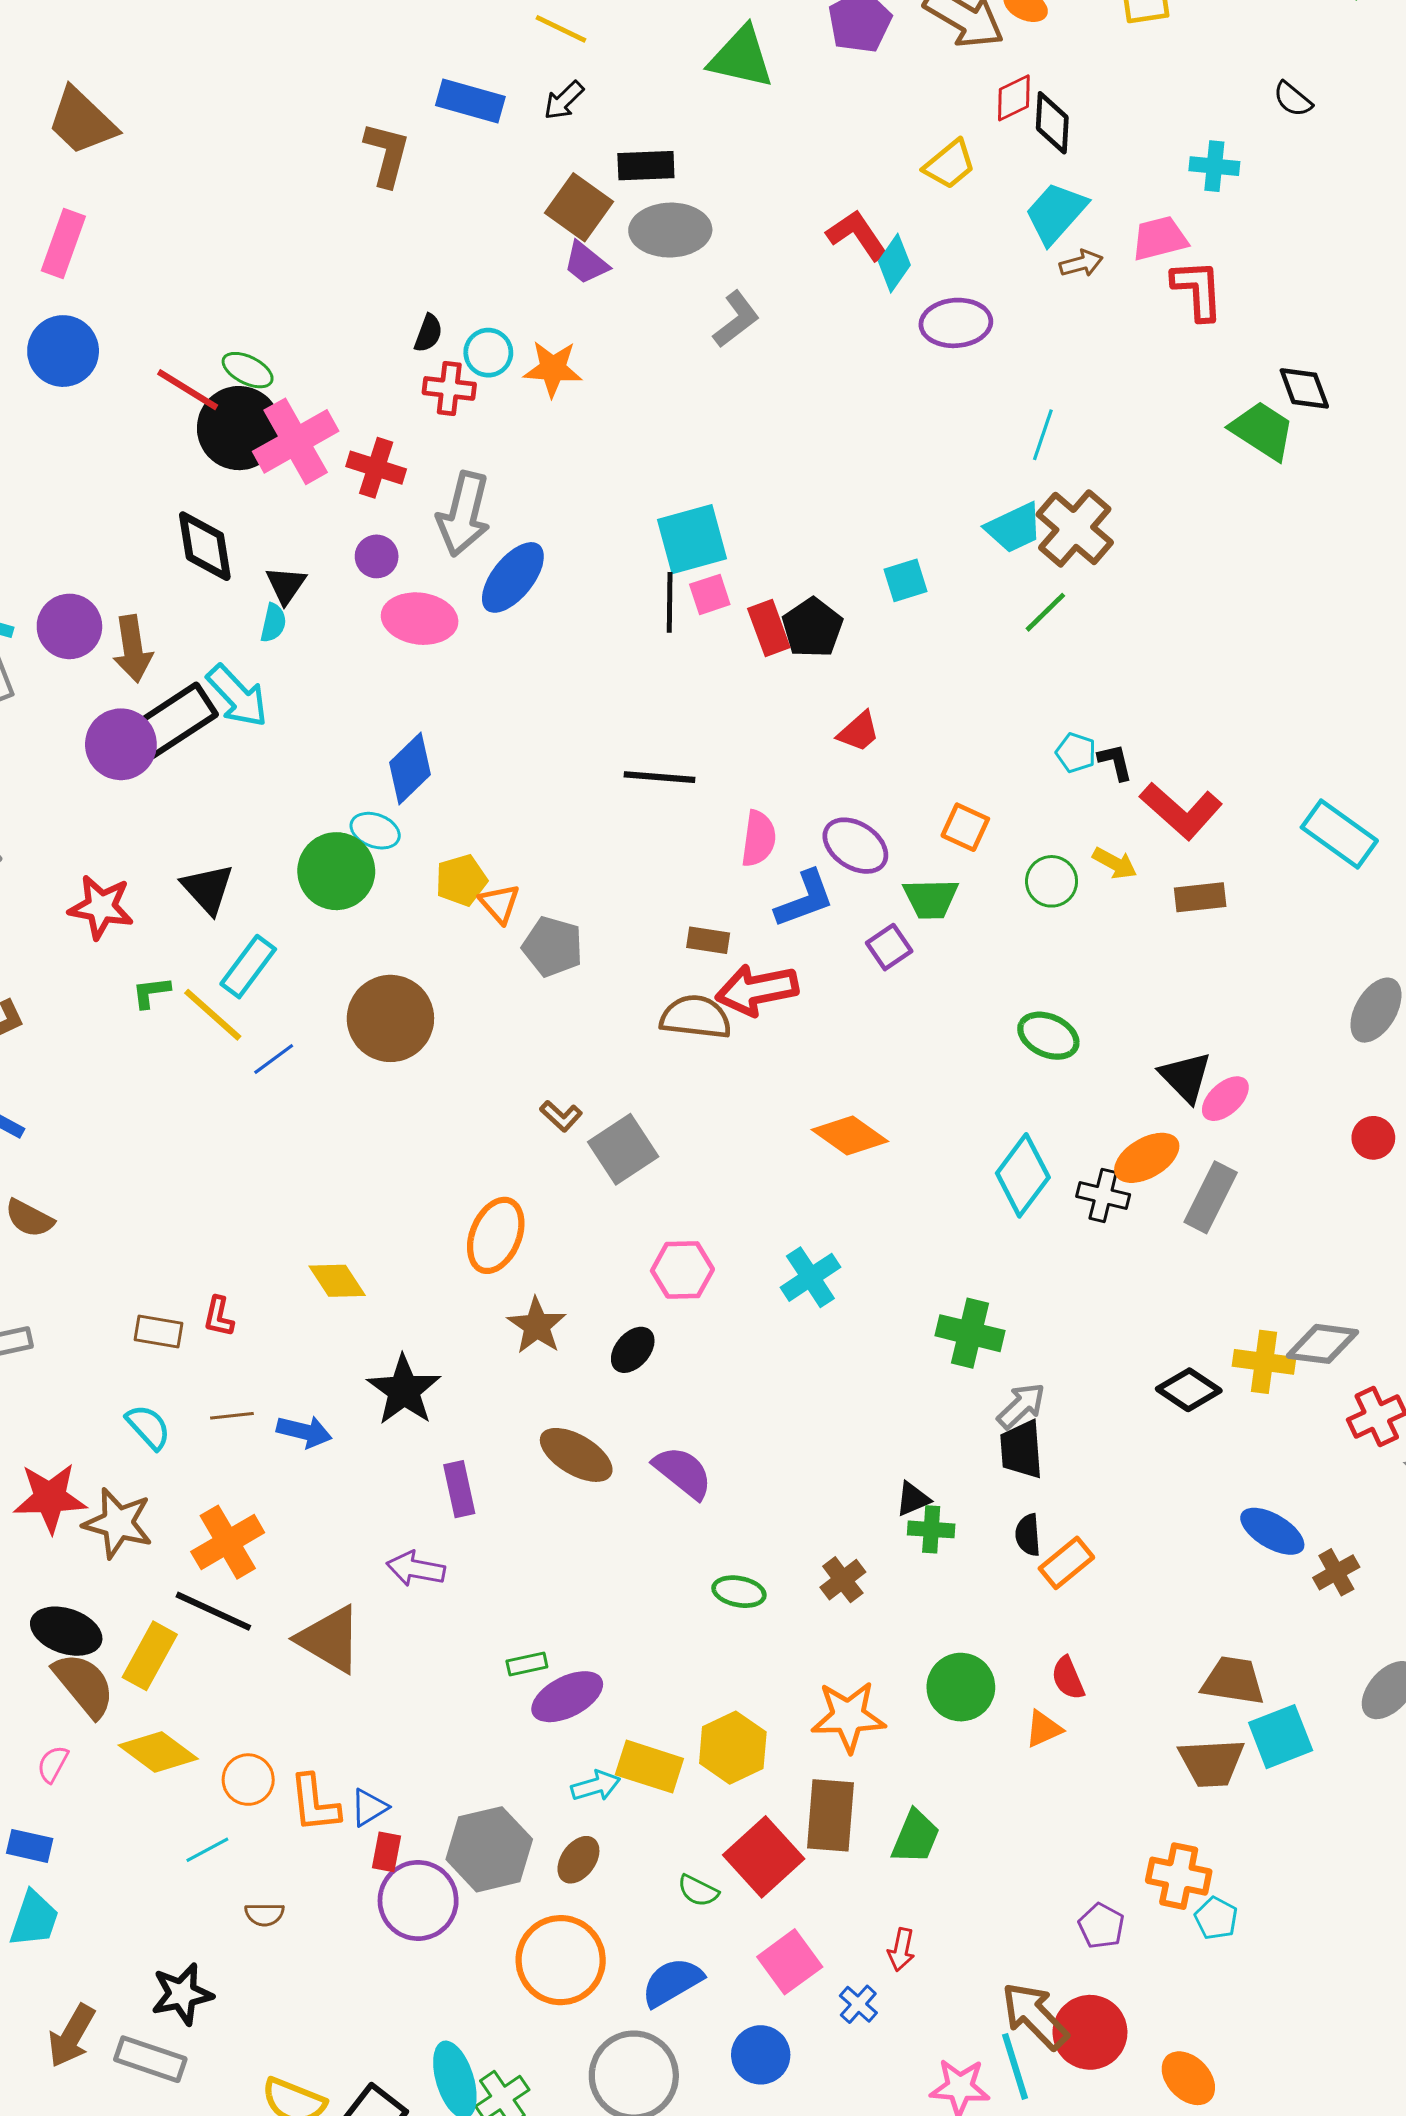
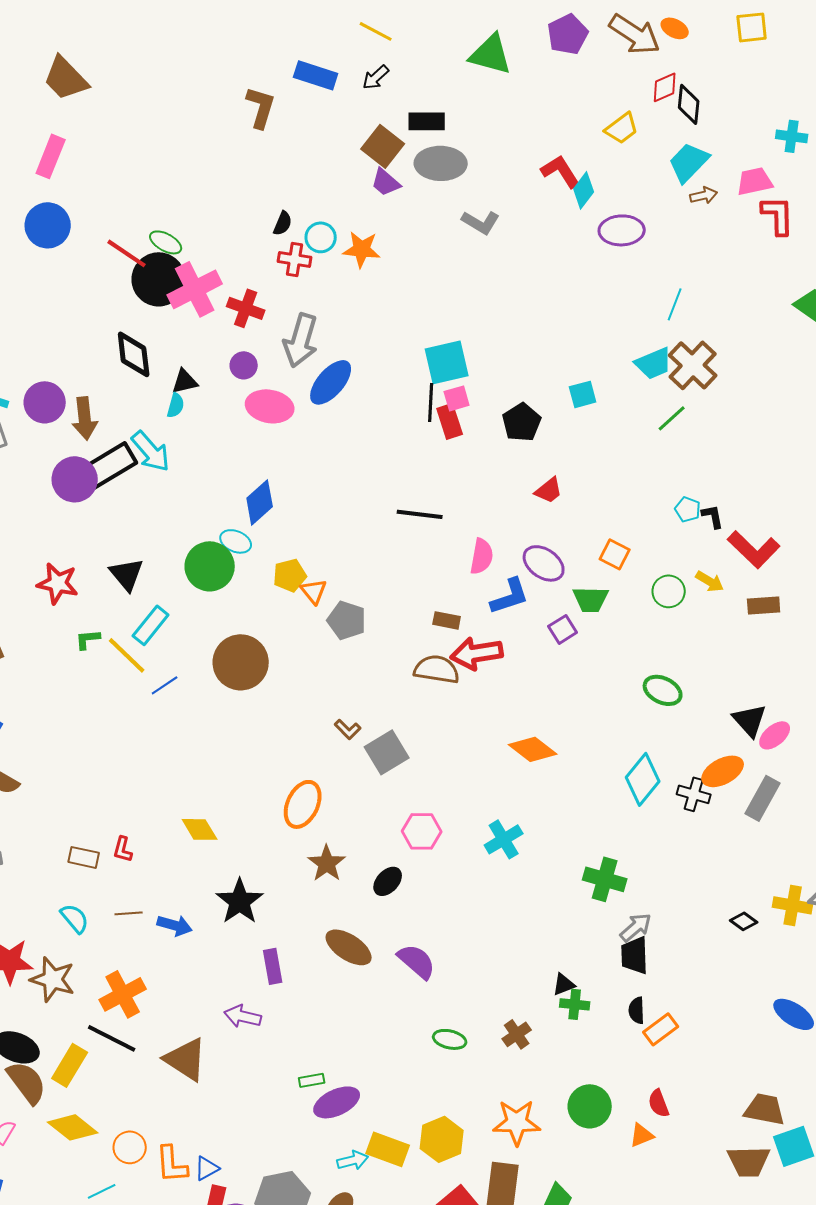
gray L-shape: (736, 319) -> (481, 222), turned 66
black triangle: (286, 585) -> (185, 381), turned 40
red rectangle: (769, 628) -> (450, 421), moved
black diamond: (1189, 1390) -> (744, 921), size x0.7

